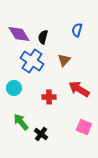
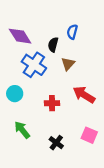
blue semicircle: (77, 30) -> (72, 32), moved
black semicircle: (43, 37) -> (53, 45), moved
black cross: (41, 134) -> (56, 143), moved

